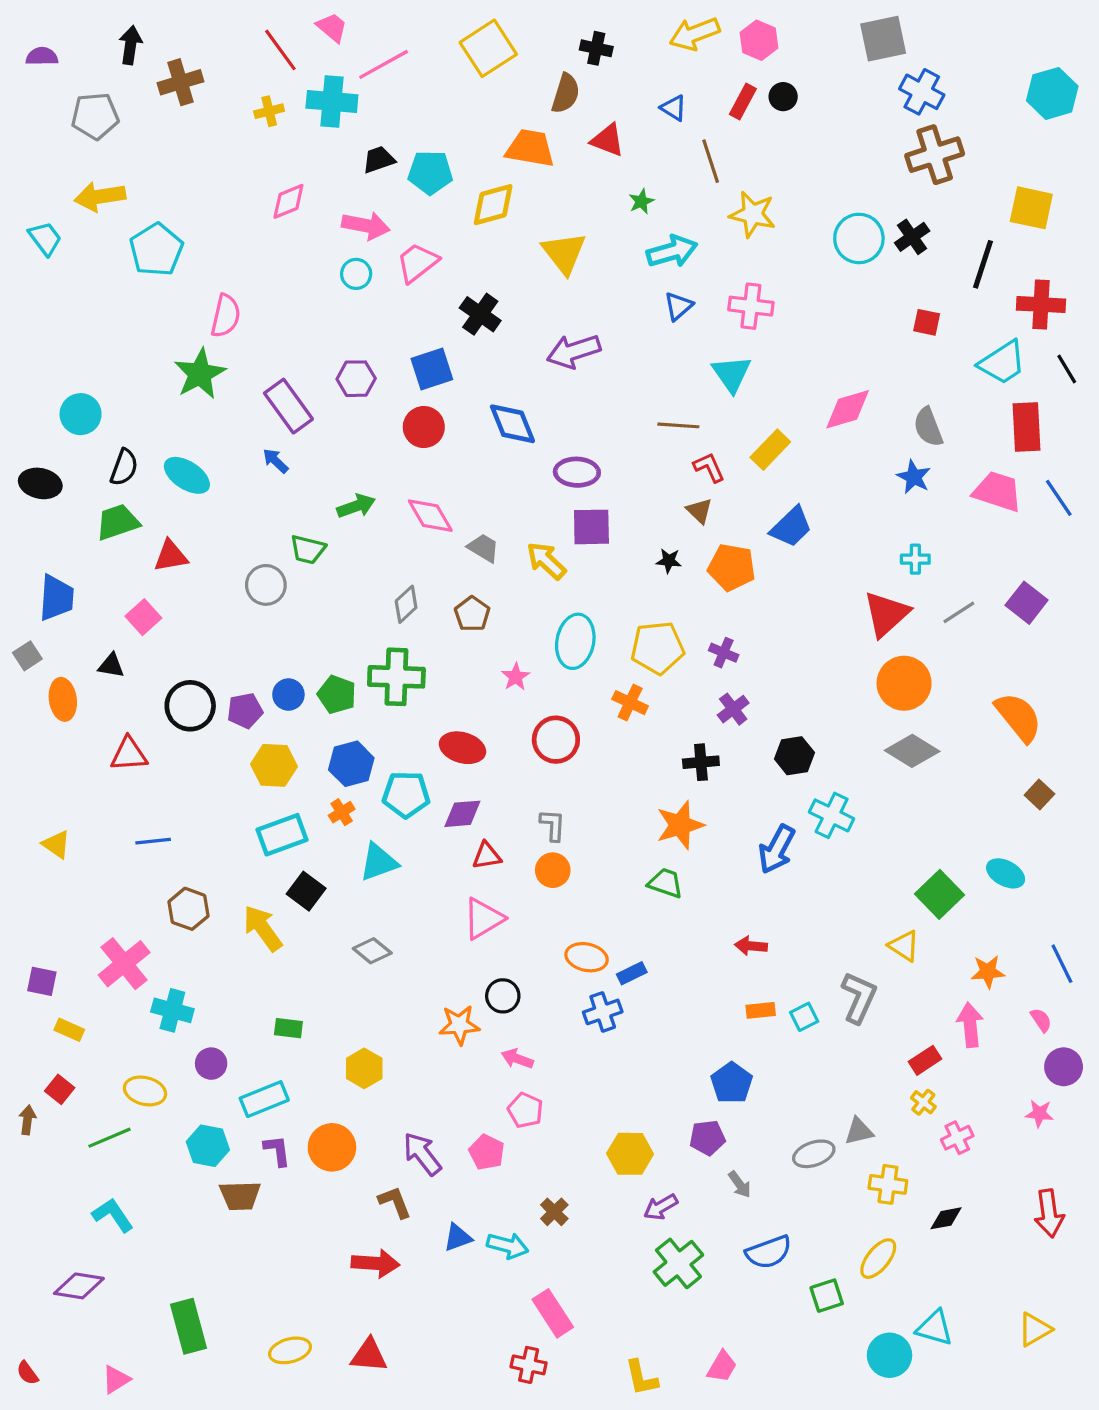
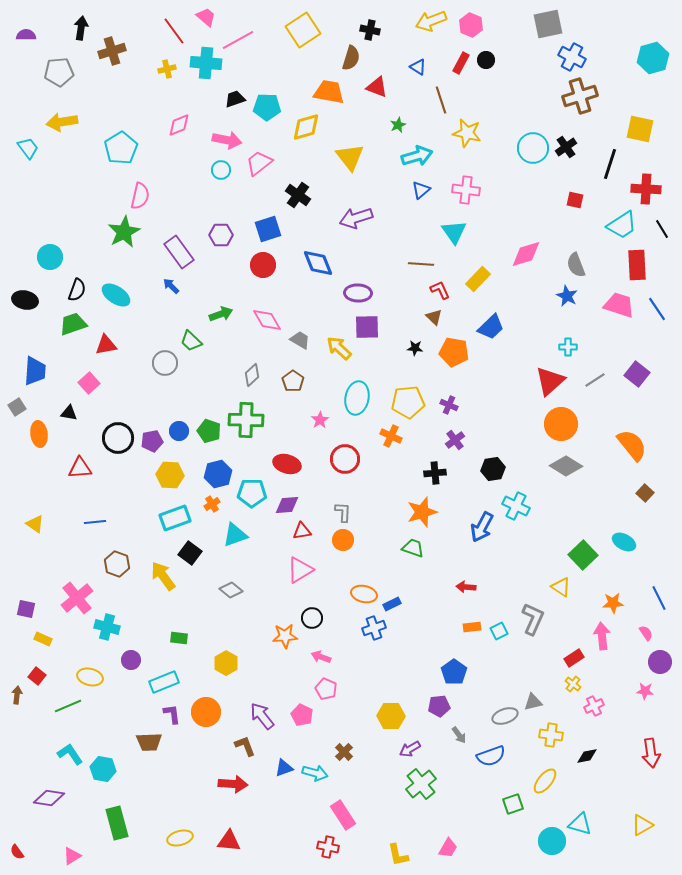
cyan pentagon: (156, 250) -> (121, 148), moved
green trapezoid: (308, 549) -> (191, 341), turned 30
cyan hexagon: (208, 1146) -> (103, 769), moved
blue semicircle: (769, 1252) -> (491, 756), moved

